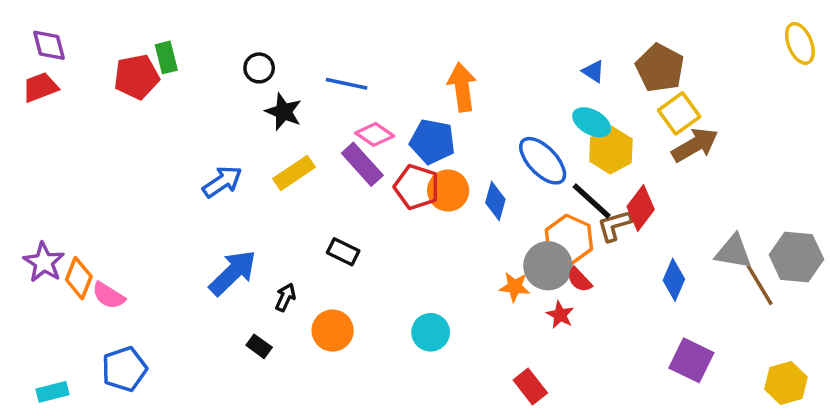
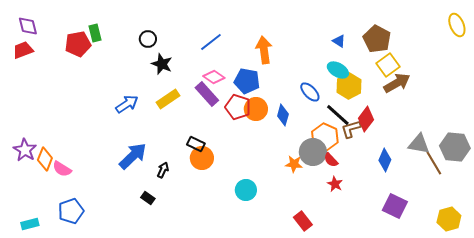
blue line: (347, 84) -> (211, 42), moved, turned -50
blue ellipse: (543, 161) -> (310, 92), size x0.7
red star: (560, 315) -> (335, 184), moved
orange circle: (333, 331) -> (202, 158), moved

